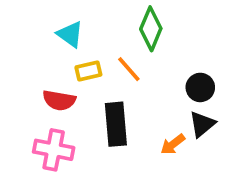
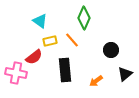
red semicircle: (59, 100) -> (34, 57), turned -48
black triangle: (202, 124) -> (125, 74), moved
pink cross: (54, 150) -> (16, 73), moved

